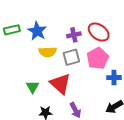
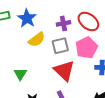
yellow semicircle: (48, 52) -> (37, 40), turned -36
red triangle: (60, 84) -> (64, 71), moved

